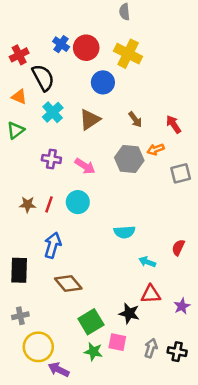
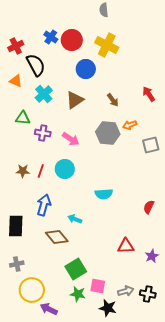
red arrow: (174, 124) -> (149, 94), moved
green triangle: (16, 130) -> (23, 118), moved, turned 42
cyan arrow: (147, 262) -> (75, 219), moved
black star: (129, 313) -> (108, 308), moved
gray arrow: (151, 348) -> (126, 291), turned 56

